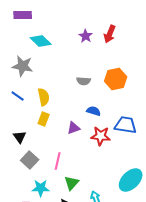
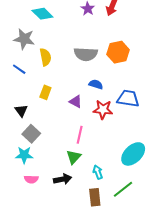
gray semicircle: (84, 81) -> (86, 54), size x1.6
yellow semicircle: (44, 97) -> (45, 57), moved
purple triangle: (74, 128) -> (76, 101), turned 48
pink line: (58, 161) -> (80, 135), moved
cyan star: (41, 188) -> (24, 155), moved

